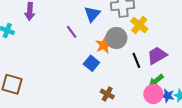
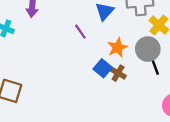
gray circle: (116, 38) -> (148, 49), moved
brown cross: (107, 94) -> (118, 73), moved

